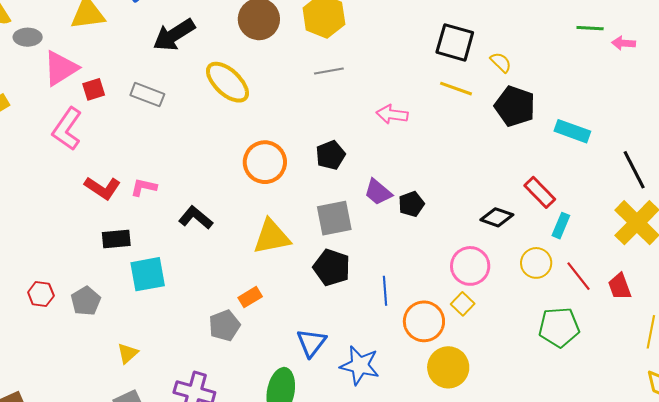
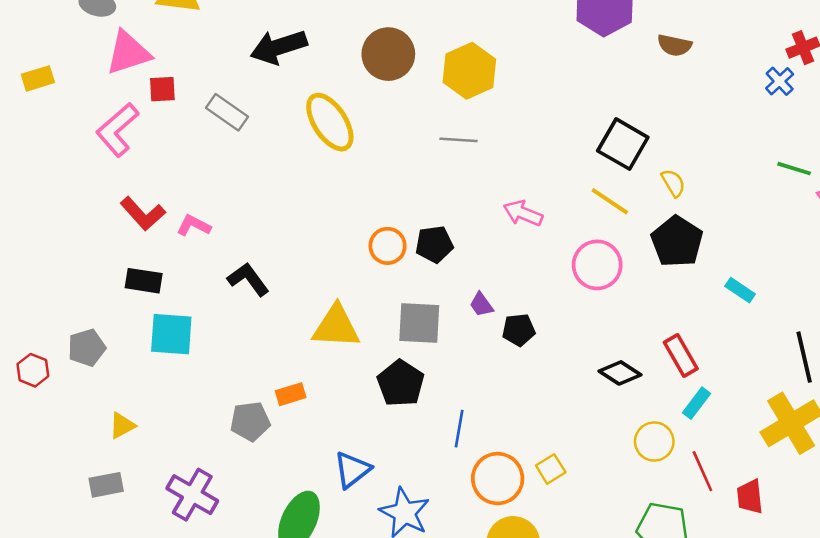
cyan rectangle: (572, 131) -> (740, 290), size x0.7
orange circle: (265, 162) -> (388, 246), moved, size x0.7
purple trapezoid: (378, 192) -> (481, 305), size x0.7
pink circle: (470, 266) -> (597, 265), moved
red hexagon: (41, 294) -> (33, 370), moved

